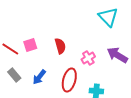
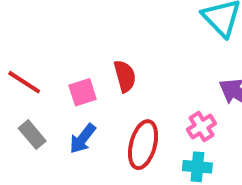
pink square: (30, 45) -> (83, 92), moved
pink cross: (88, 58) -> (201, 127), moved

